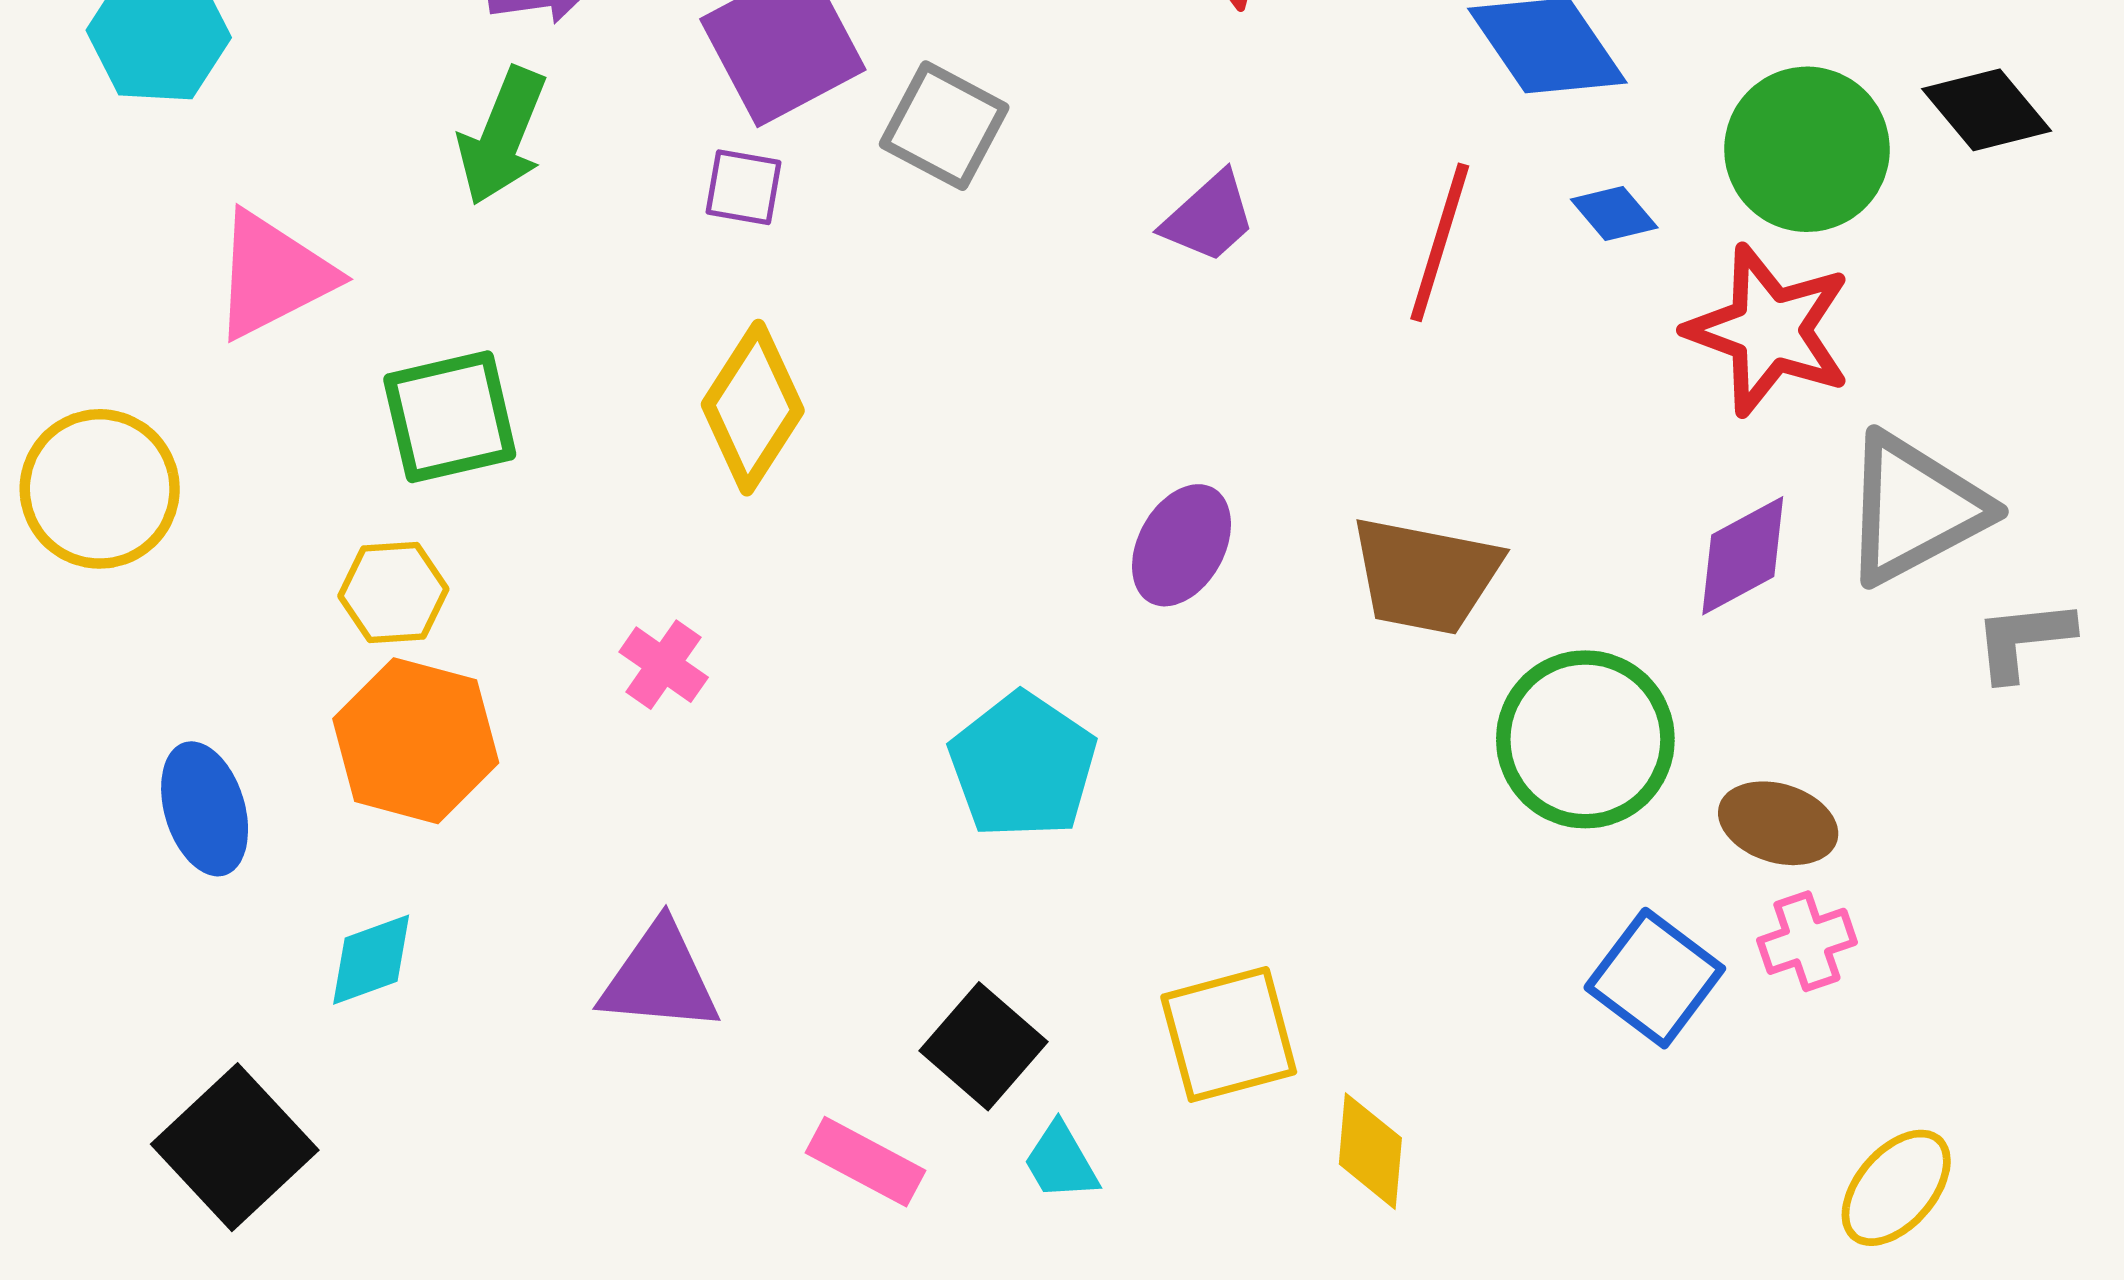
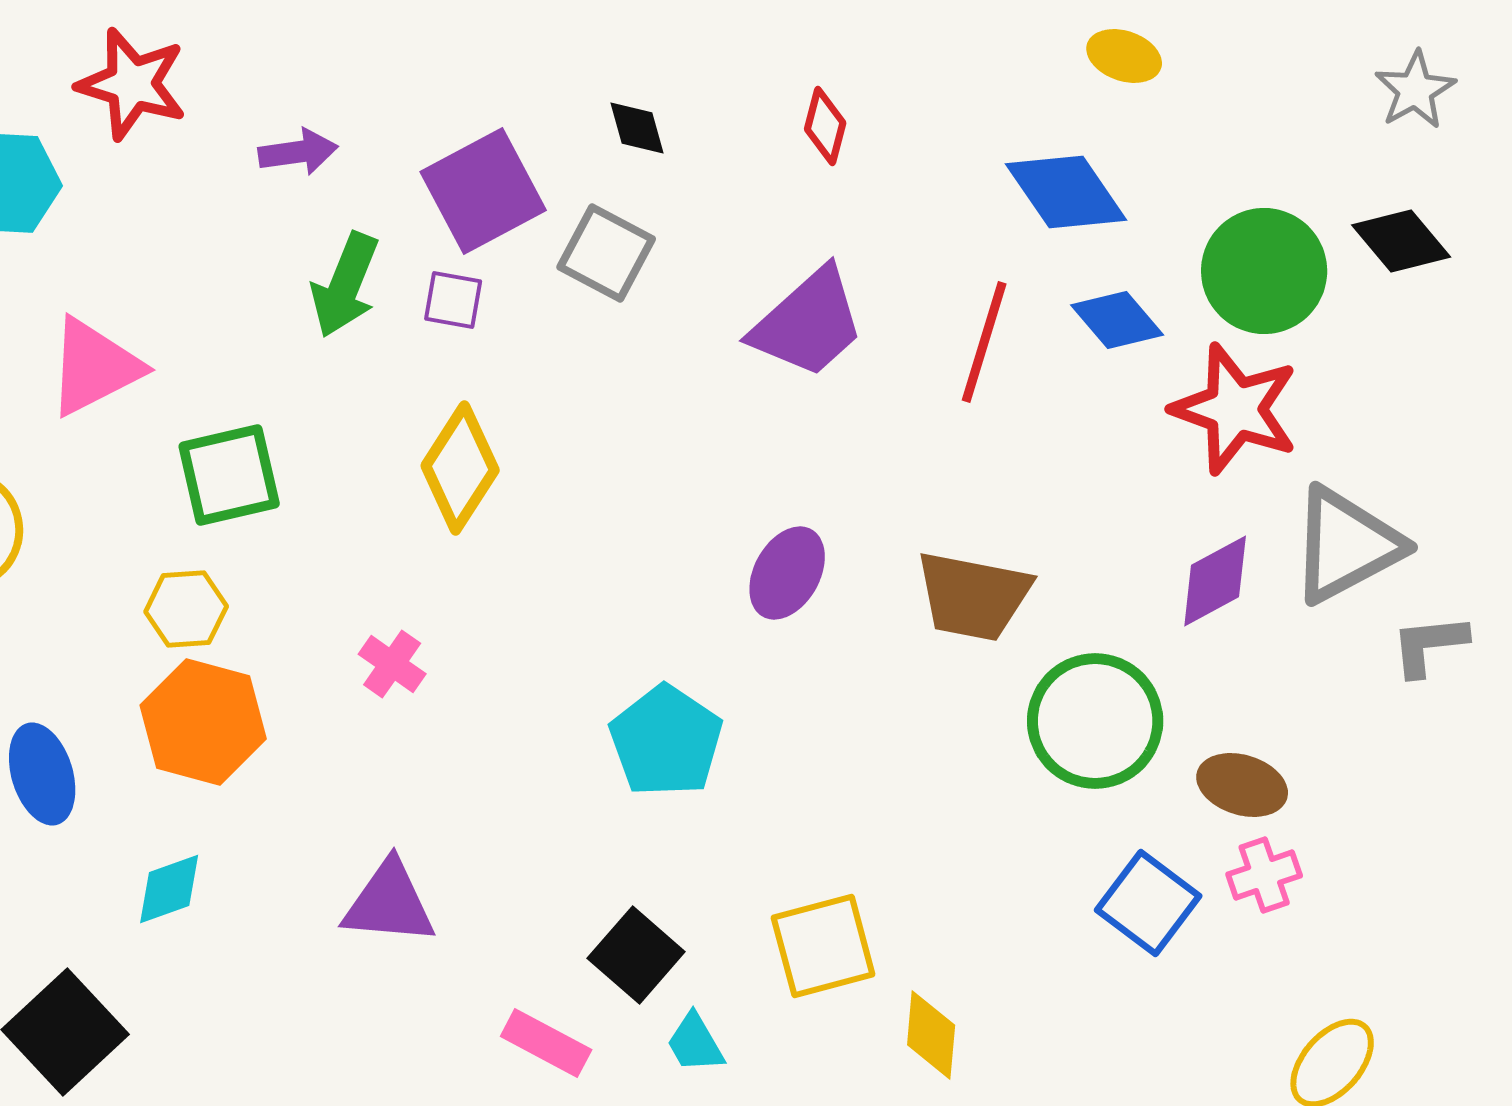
green arrow: (502, 136) -> (345, 285), moved
blue diamond: (1614, 214) -> (1117, 320), size x1.4
purple trapezoid: (1209, 217) -> (808, 323), size x1.6

